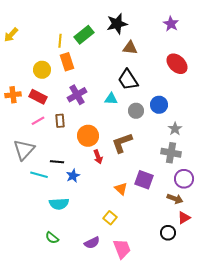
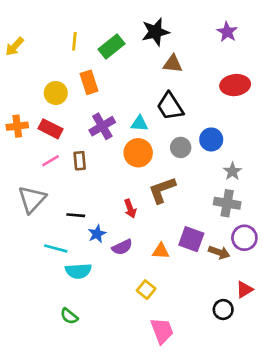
yellow line: (60, 41) -> (74, 41), moved
red ellipse: (177, 64) -> (235, 85), turned -50
cyan triangle: (111, 99) -> (139, 124), moved
orange circle: (88, 136) -> (138, 153), moved
cyan line: (39, 175) -> (56, 248), moved
orange triangle: (121, 189) -> (161, 251), turned -40
brown arrow: (175, 199) -> (219, 252), moved
purple semicircle: (92, 243) -> (122, 247), moved

